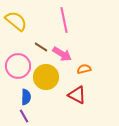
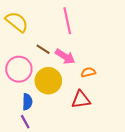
red triangle: (77, 95) -> (81, 100), turned -36

